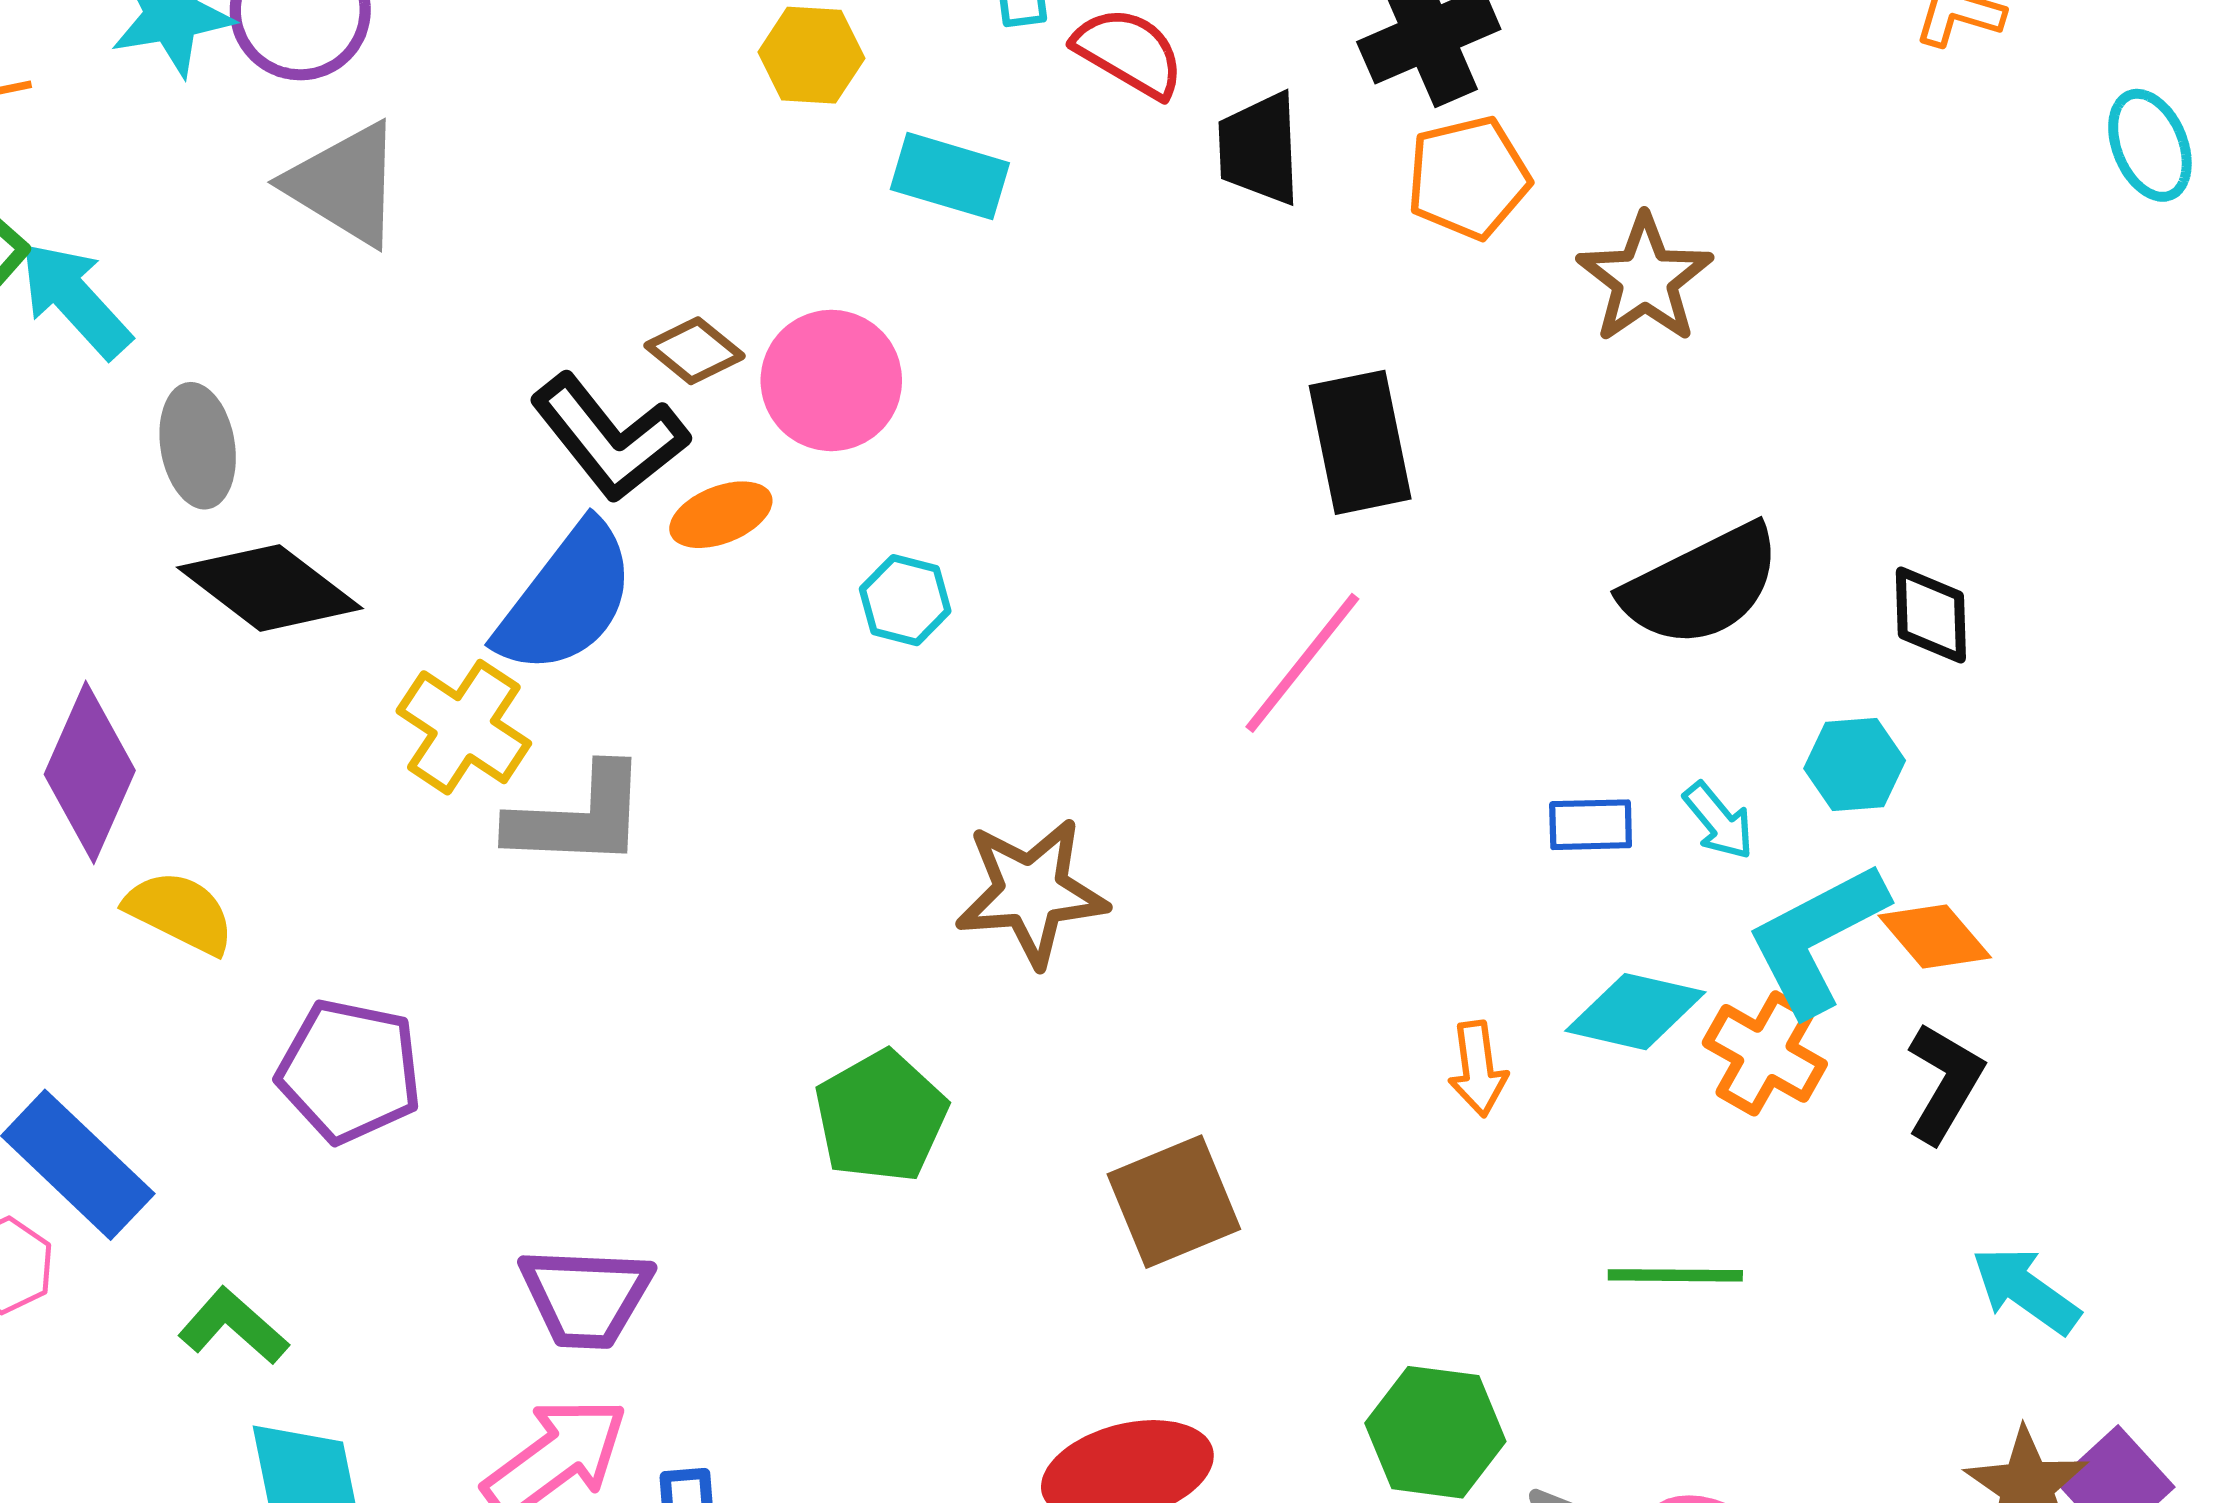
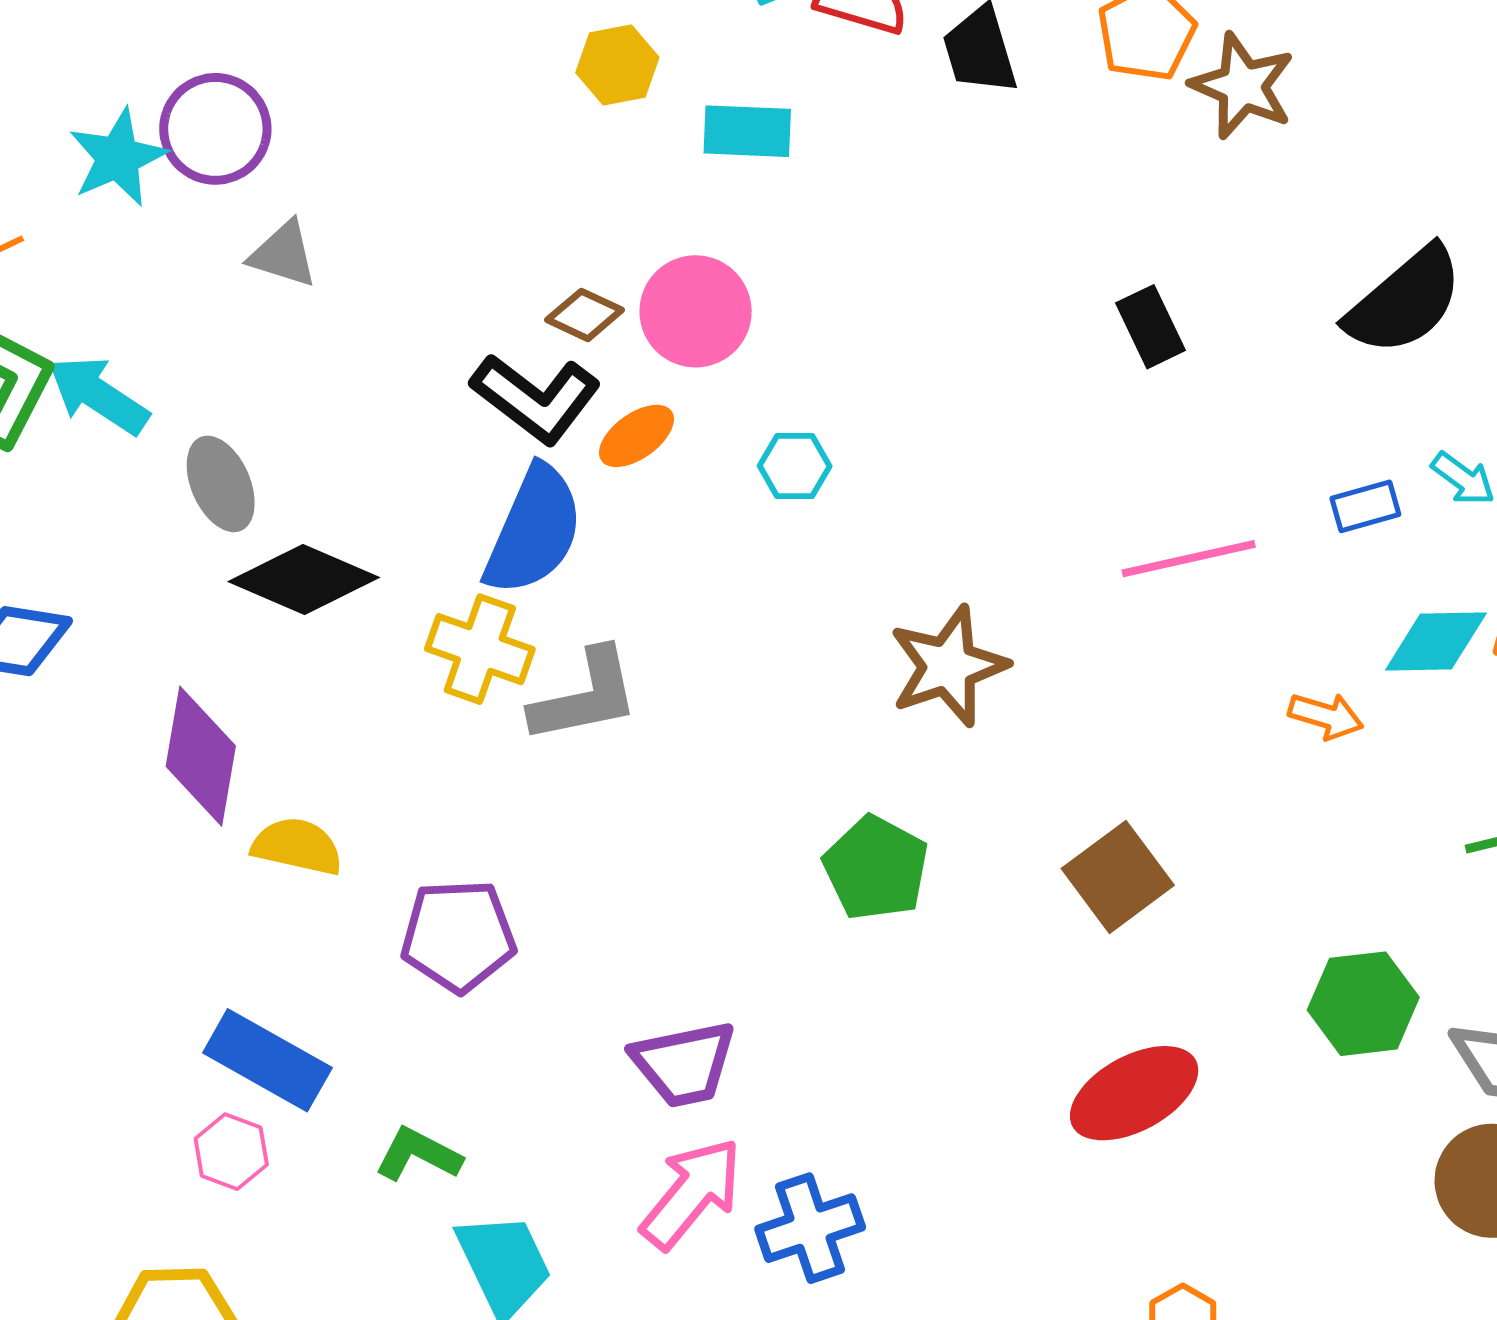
gray triangle: (345, 184) -> (283, 254), size x0.7
brown star: (1645, 279) -> (1243, 86), moved
black rectangle: (1360, 442) -> (1150, 327), moved, size x0.7
pink line: (1302, 663) -> (1189, 559), moved, turned 53
orange arrow: (1478, 1069) -> (1326, 716), turned -52

